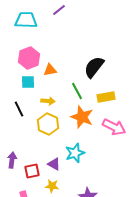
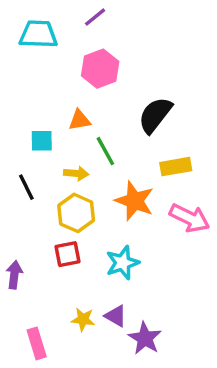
pink hexagon: (29, 58) -> (100, 69), moved
green line: (77, 91) -> (105, 151), moved
purple triangle: (54, 164) -> (116, 316), moved
red square: (32, 171) -> (68, 254), moved

